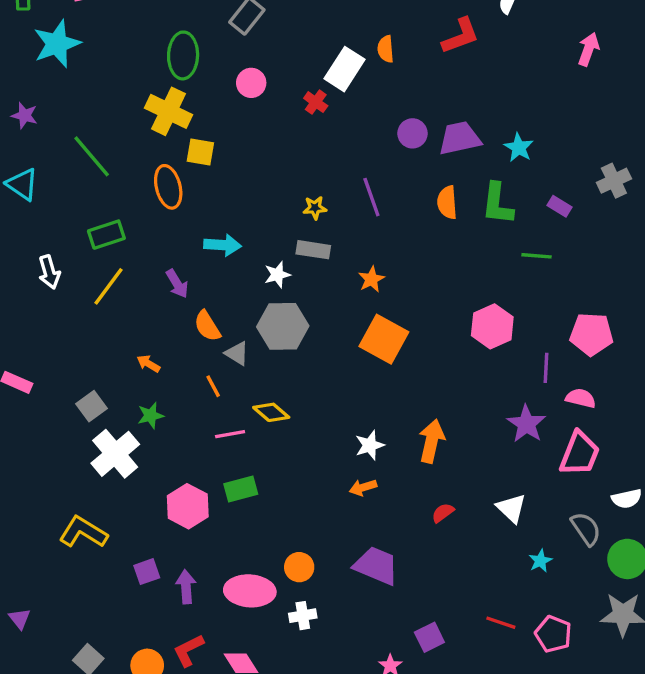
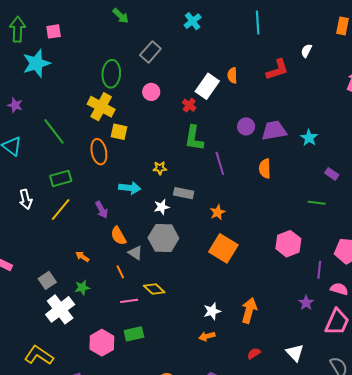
green L-shape: (497, 204) -> (194, 138), moved
yellow star: (315, 208) -> (160, 168), moved
purple star: (526, 424) -> (306, 303), size x0.7

